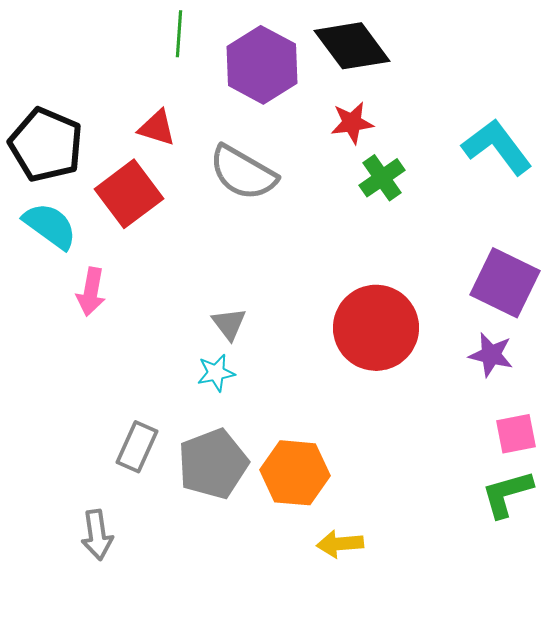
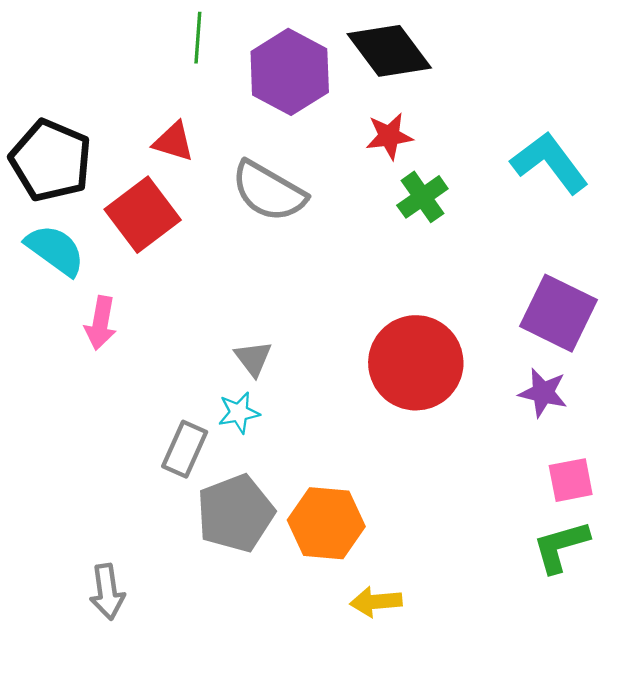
gray rectangle: (137, 447) -> (185, 449), moved

